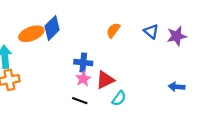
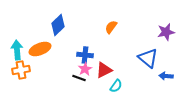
blue triangle: (151, 31) -> (148, 58), moved, size x1.5
orange ellipse: (31, 34) -> (40, 49), moved
black line: (80, 101) -> (79, 78), moved

